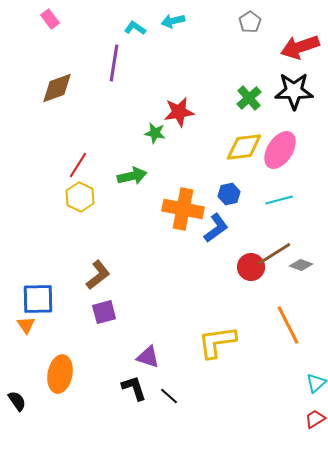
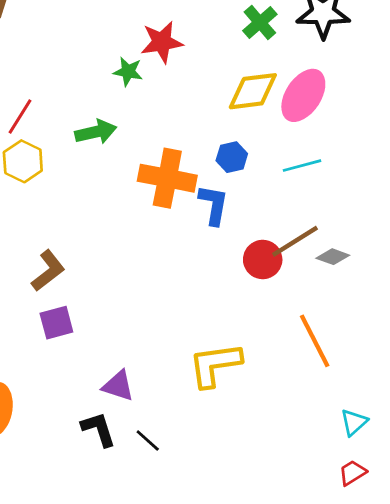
blue L-shape: (216, 228) -> (214, 205), turned -44

